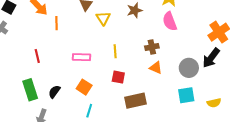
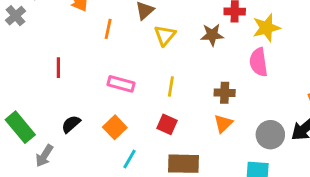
orange line: (56, 23) -> (108, 29), moved
orange triangle: (156, 68) -> (223, 124), turned 40
green rectangle: (30, 90) -> (20, 127), moved, turned -35
cyan line: (89, 111) -> (130, 159), moved

